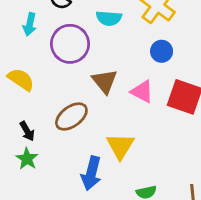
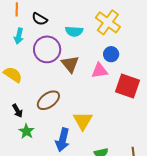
brown triangle: (105, 81) -> (70, 64), moved
pink triangle: (142, 92) -> (99, 71), moved, turned -36
green star: (27, 159) -> (26, 131), moved

